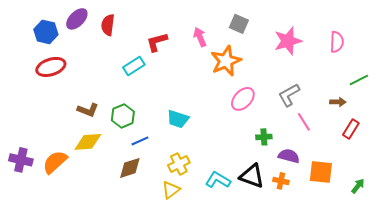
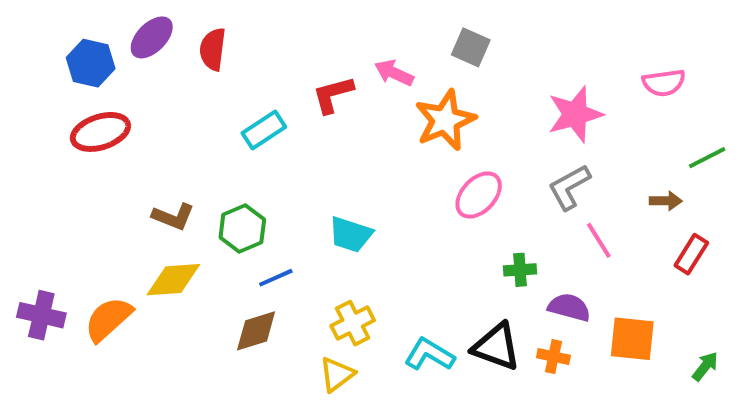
pink arrow: (200, 37) -> (394, 73), turned -42
pink star: (288, 41) -> (575, 114), moved
red L-shape: (157, 42) -> (333, 95), moved
pink semicircle: (337, 42) -> (664, 83), turned 80

